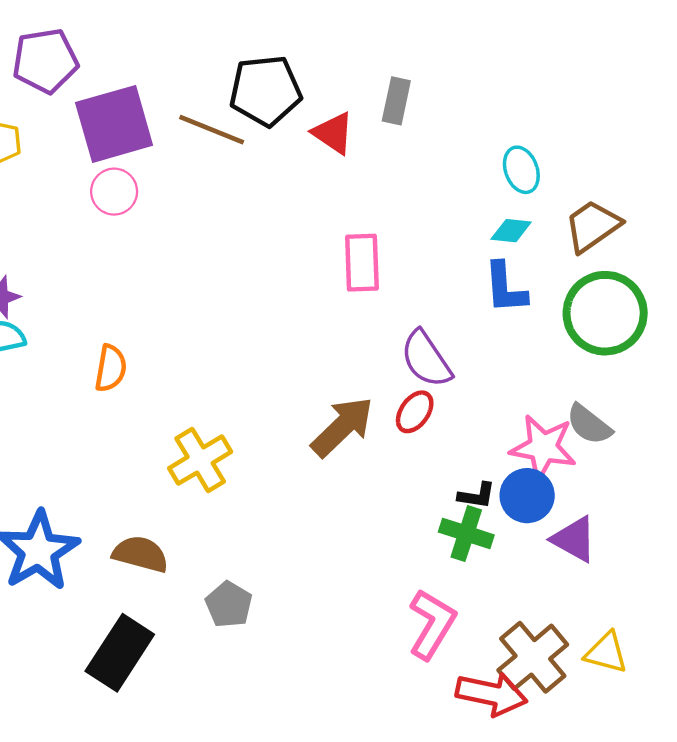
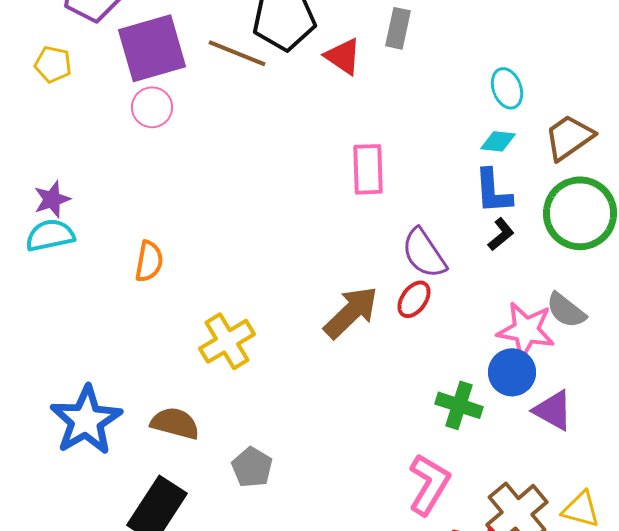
black L-shape: (477, 496) -> (501, 234), moved, turned -48

